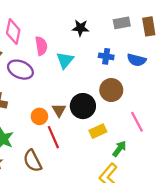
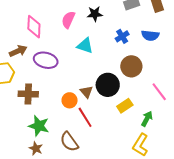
pink semicircle: (41, 46) -> (68, 20), moved, turned -138
blue cross: (106, 56) -> (122, 36), turned -32
cyan triangle: (65, 60) -> (85, 46), turned -42

